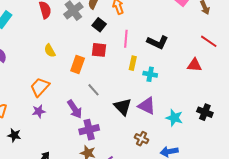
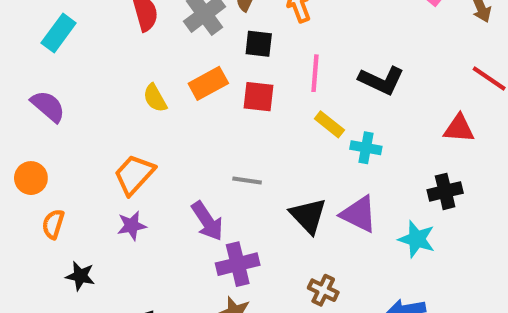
black square: (99, 25) -> (259, 44), turned -32
yellow rectangle: (133, 63) -> (329, 124), turned -64
orange rectangle: (78, 65) -> (208, 83), moved, turned 42
gray line: (94, 90) -> (247, 181), turned -40
black cross: (205, 112) -> (445, 191), moved, turned -35
brown cross: (141, 139) -> (323, 290), moved

